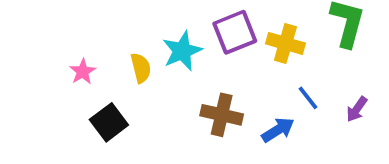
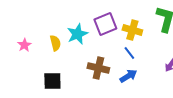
blue line: (308, 98) -> (129, 53), moved
black square: (109, 122) -> (52, 81), moved, turned 36

